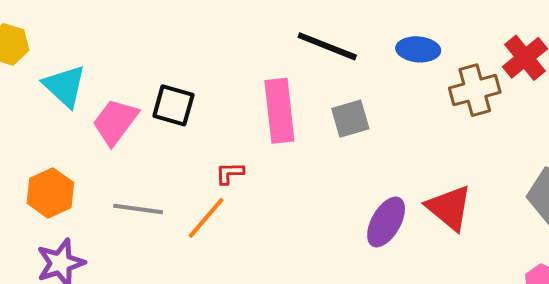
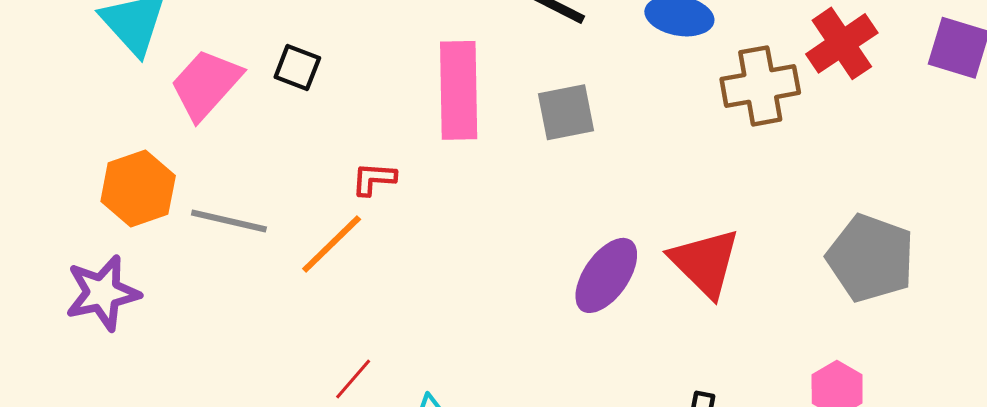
black square: (173, 105) -> (297, 67), size x0.7
orange hexagon: (50, 193) -> (138, 188), moved

